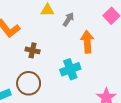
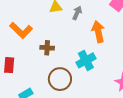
brown circle: (29, 83) -> (60, 79), moved

